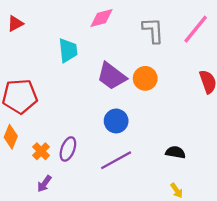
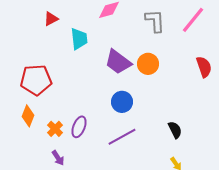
red triangle: (15, 24) -> (51, 19), moved
black semicircle: (175, 152) -> (175, 130), turned 54
purple arrow: (44, 184) -> (58, 158), turned -70

